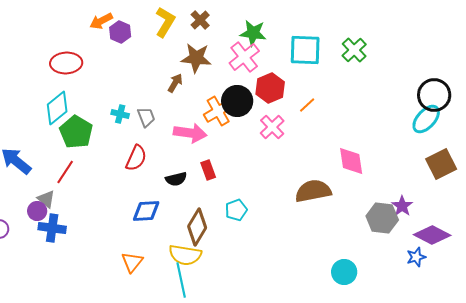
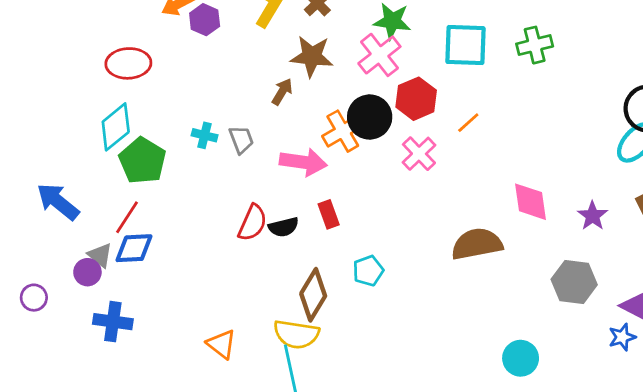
green cross: (354, 50) -> (535, 45), turned 30
red semicircle: (136, 158) -> (253, 223), moved
purple star: (402, 206) -> (592, 216), moved
blue diamond: (146, 211) -> (134, 248), moved
blue cross: (52, 228) -> (113, 322), moved
orange triangle: (132, 262) -> (221, 344), turned -30

